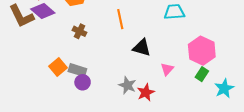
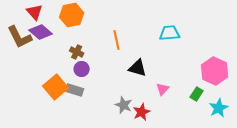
pink hexagon: (202, 51) -> (215, 71), moved
orange square: (58, 67) -> (56, 87), size x1.4
purple circle: (83, 82) -> (82, 69), moved

